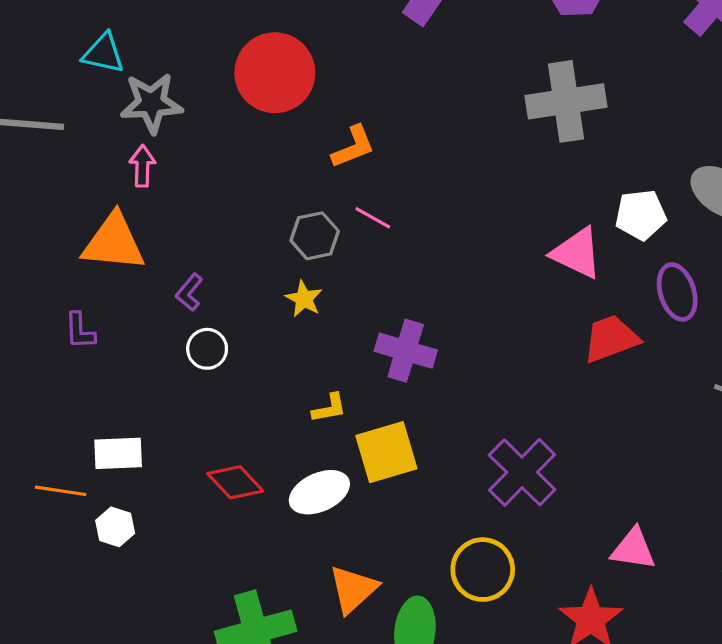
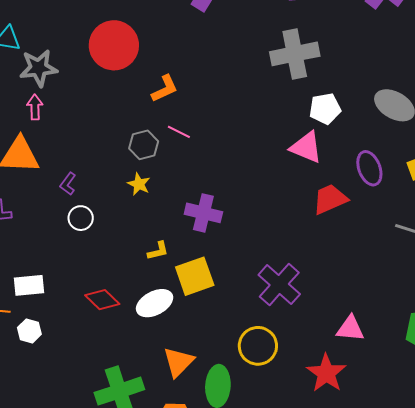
white pentagon: (641, 215) -> (325, 109), moved

